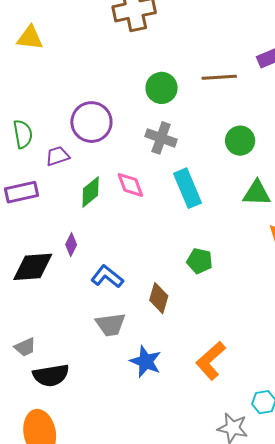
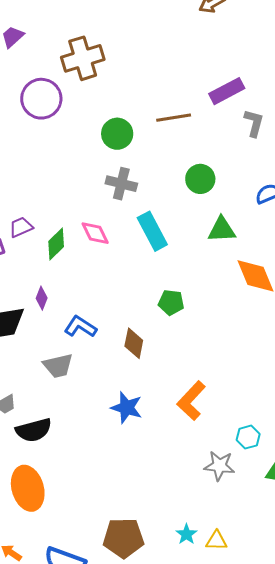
purple circle: (91, 122) -> (41, 99), moved
purple trapezoid: (57, 156) -> (21, 227), moved
gray trapezoid: (111, 325) -> (58, 366), moved

